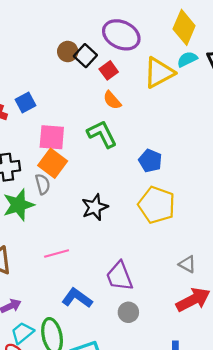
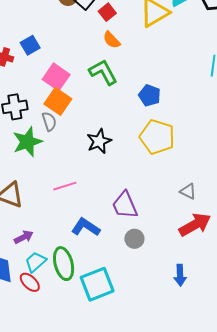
pink square: (52, 137) -> (56, 77), turned 32

